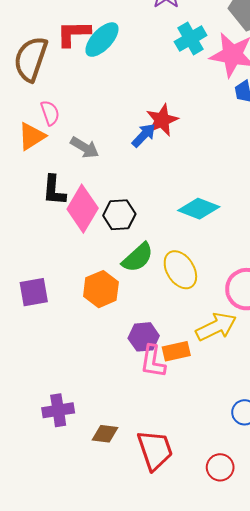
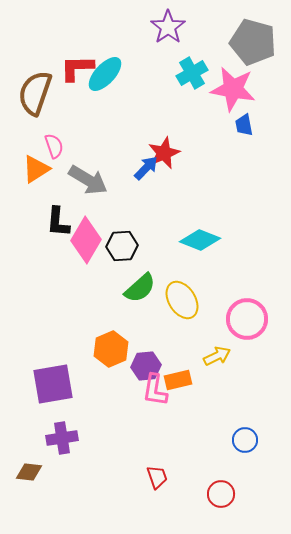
gray arrow: (85, 148) -> (88, 180), size x1.4
orange hexagon: (101, 289) -> (111, 349), moved
purple square: (34, 292) -> (53, 384), moved, size x1.4
yellow arrow: (216, 327) -> (217, 356), size x0.7
brown diamond: (105, 434) -> (29, 472), moved
red trapezoid: (155, 450) -> (157, 477), size x0.6

